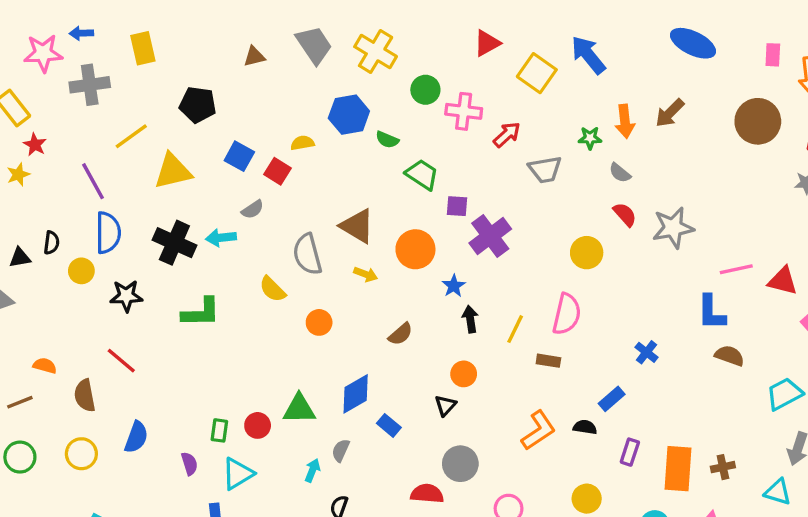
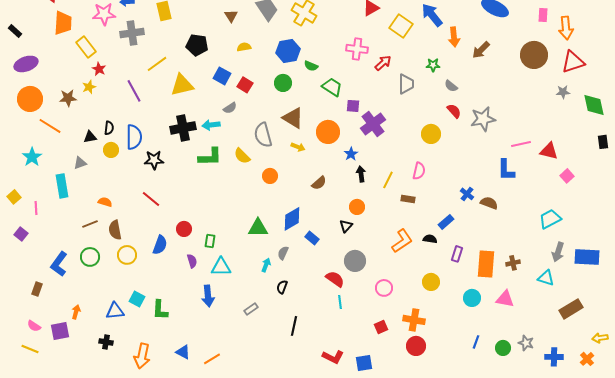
brown triangle: (254, 57) -> (231, 16), turned -48
green circle: (425, 90) -> (283, 83), moved
orange arrow: (625, 121) -> (454, 37), moved
yellow semicircle: (302, 143) -> (244, 47), moved
gray trapezoid: (545, 170) -> (406, 84), turned -80
blue semicircle: (108, 233) -> (134, 137), moved
black cross: (174, 243) -> (183, 128), turned -35
yellow circle: (81, 271) -> (111, 150), moved
green L-shape: (201, 312) -> (210, 157), moved
pink semicircle: (567, 314) -> (419, 171), size x0.7
brown semicircle: (730, 356) -> (489, 203), moved
brown semicircle: (85, 396) -> (115, 230), moved
red circle: (258, 425) -> (184, 229), moved
cyan triangle: (238, 474) -> (221, 267), turned 30
red semicircle: (427, 494) -> (335, 279), turned 30

